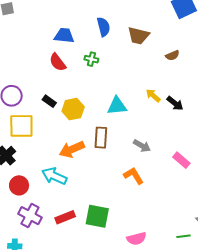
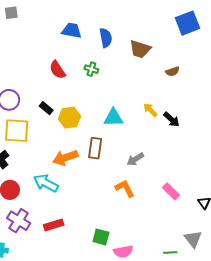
blue trapezoid: (64, 36) -> (72, 31), moved
gray arrow: (142, 146) -> (135, 159), turned 114
pink rectangle: (181, 160) -> (171, 191), moved
green square: (97, 216) -> (101, 237), moved, size x0.7

